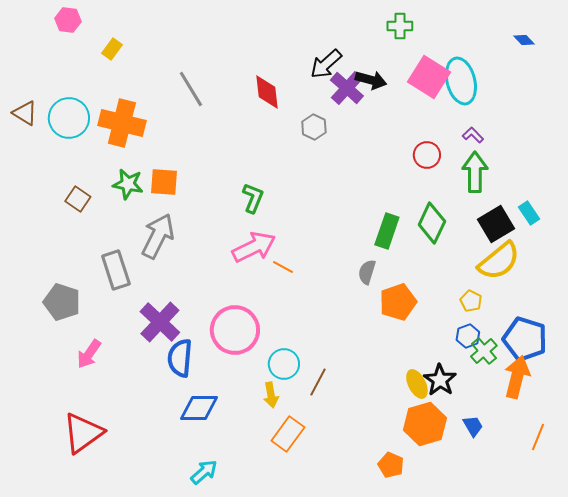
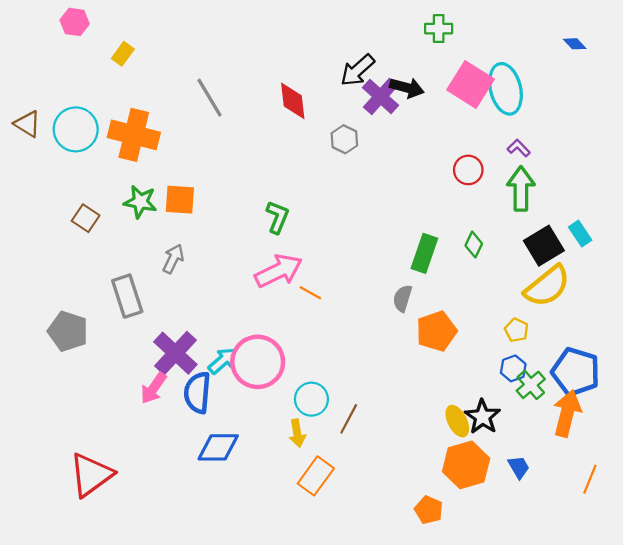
green diamond: (432, 223) -> (474, 245), size x0.6
gray arrow: (158, 236) -> (173, 259), size x0.6
pink arrow: (89, 354) -> (154, 388), moved
cyan arrow: (204, 472) -> (223, 361), moved

